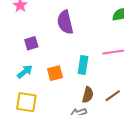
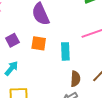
orange square: (55, 73) -> (39, 43), moved, turned 35

